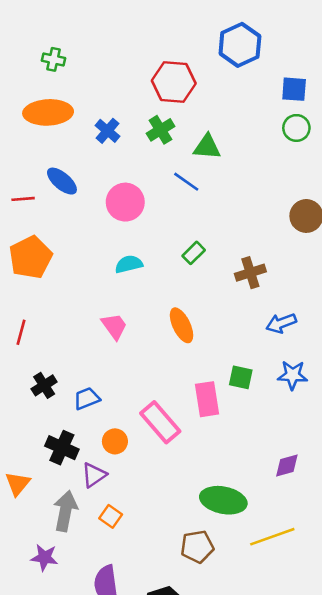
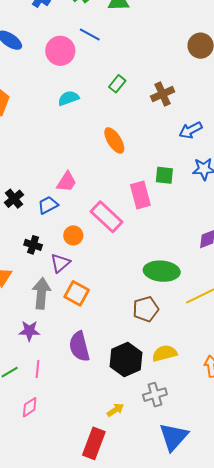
blue line: (186, 182) -> (90, 35), moved
pink trapezoid: (114, 326) -> (66, 182), moved, turned 75
black cross: (62, 448) -> (33, 245), size x0.7
orange square: (111, 516) -> (77, 293), size x1.4

